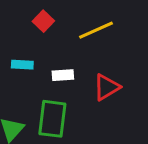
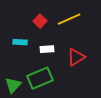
red square: (43, 21) -> (40, 21), moved
green rectangle: (52, 119) -> (40, 78), turned 60

